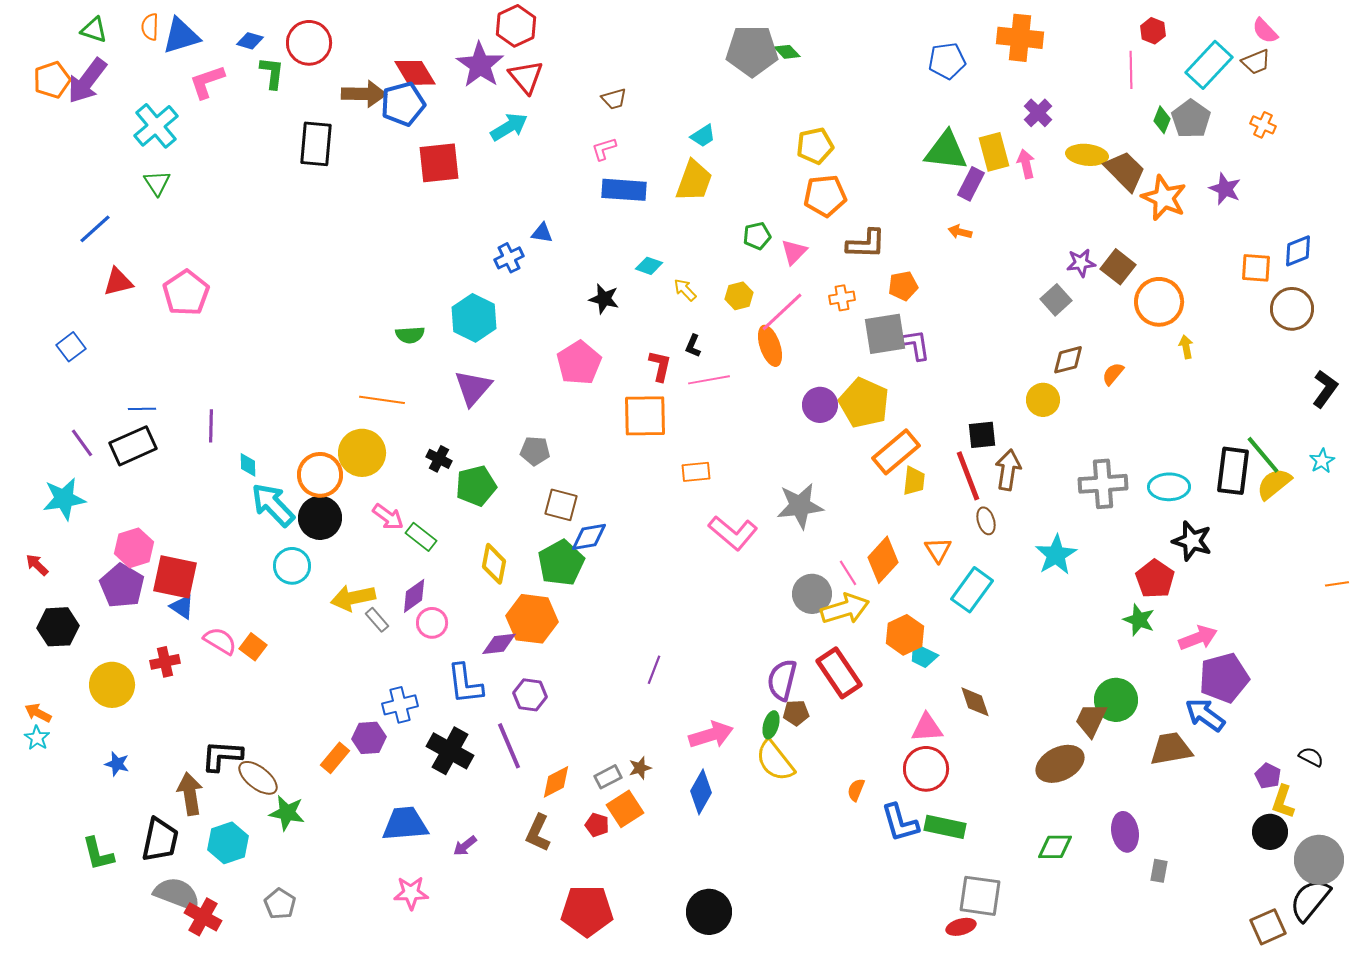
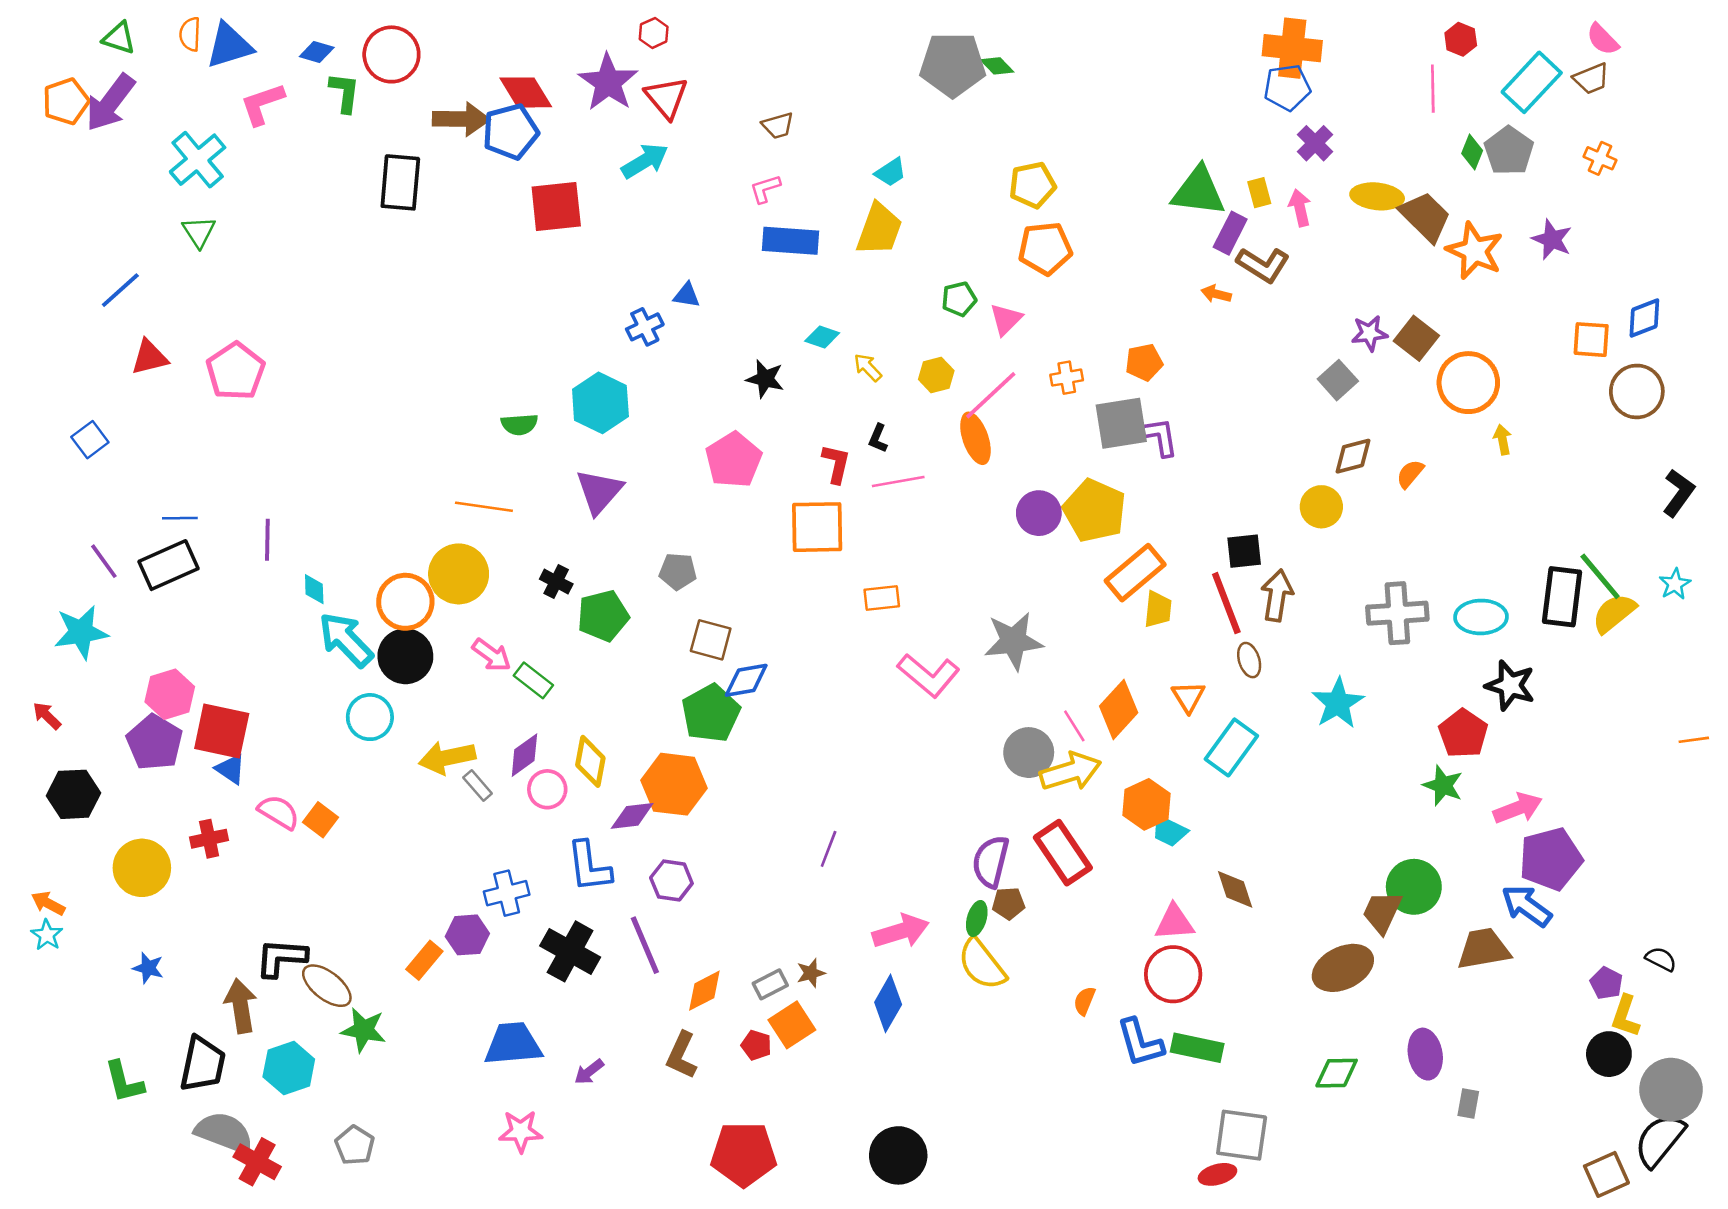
red hexagon: (516, 26) -> (654, 33), size x0.6
blue pentagon: (947, 61) -> (1287, 87), moved
yellow rectangle: (994, 152) -> (1259, 193), size x0.6
brown L-shape: (866, 244) -> (1263, 265), moved, turned 30
yellow diamond: (494, 564) -> (590, 761), moved

